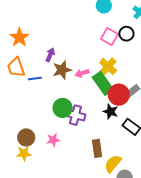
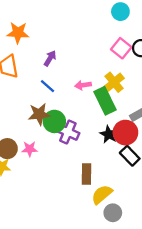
orange star: (19, 37) -> (18, 33), turned 30
brown star: (62, 70) -> (39, 114), moved
blue line: (35, 79) -> (48, 86), moved, turned 40
red circle: (119, 95) -> (125, 133), moved
pink star: (53, 140) -> (30, 149), moved

